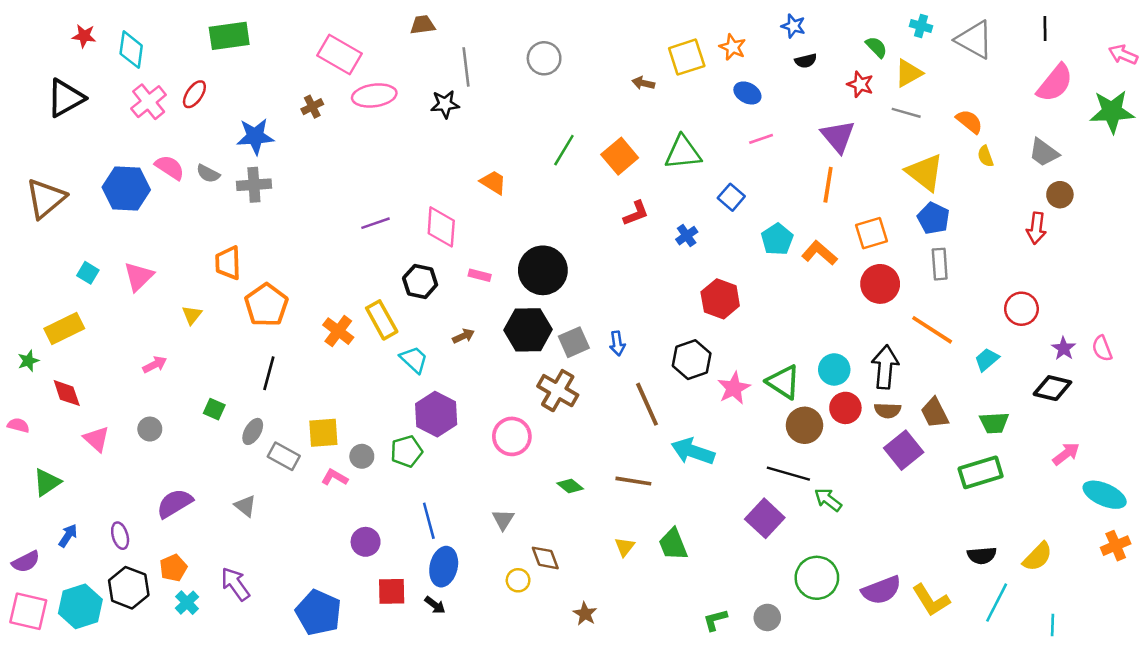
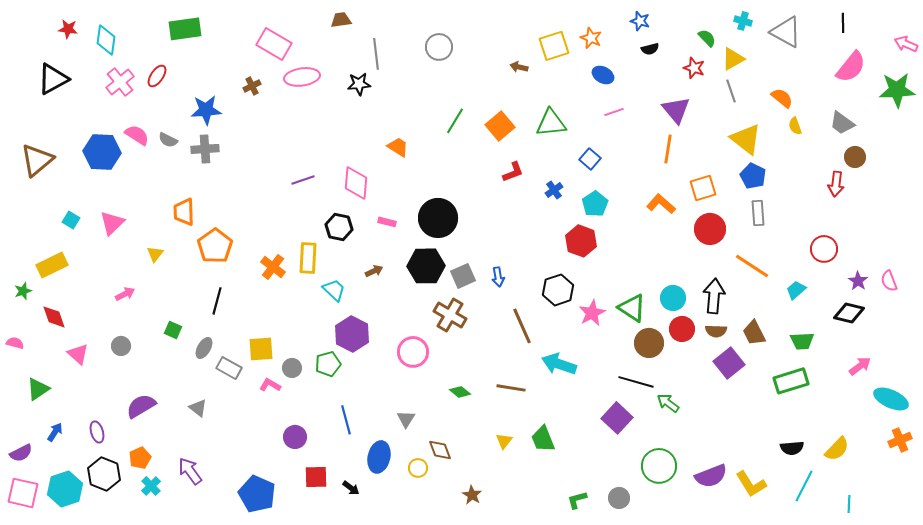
gray line: (906, 113) -> (731, 91), turned 55
cyan pentagon: (777, 239) -> (595, 204), moved
yellow rectangle: (382, 320) -> (308, 258), turned 32
blue ellipse: (444, 567) -> (379, 457), moved

